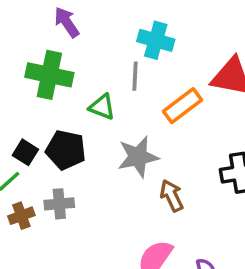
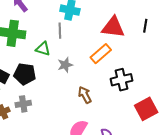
orange rectangle: (183, 106) -> (101, 54), moved
gray star: (138, 157) -> (65, 65), moved, size x0.7

